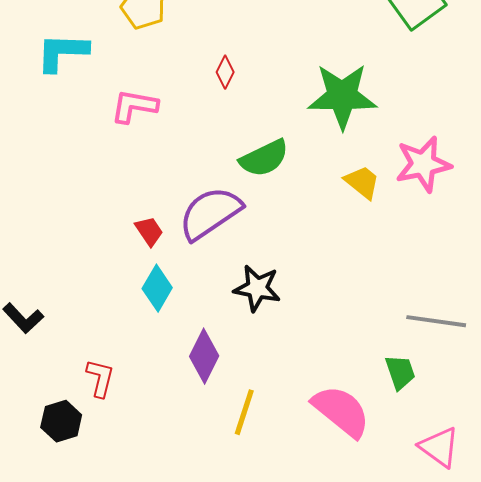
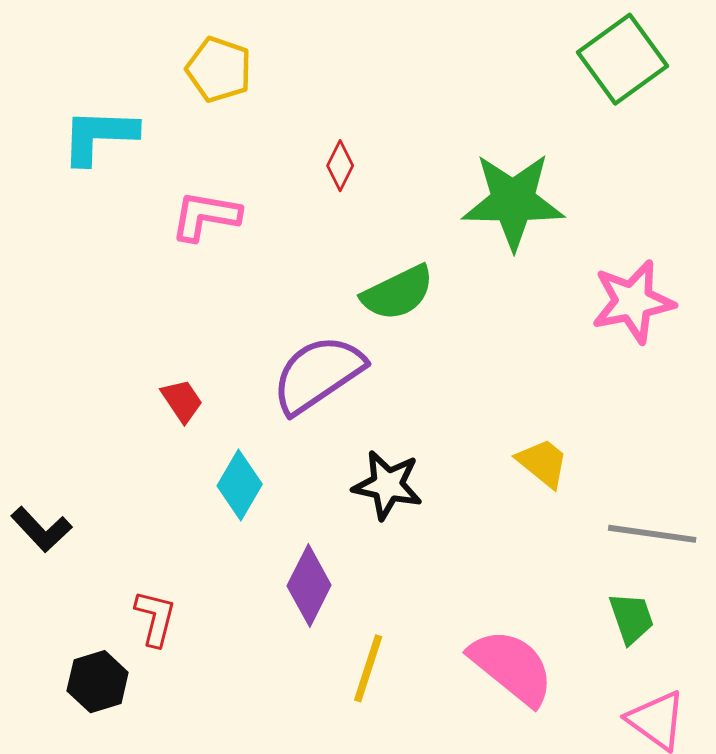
yellow trapezoid: (362, 182) -> (543, 463), moved
red trapezoid: (149, 231) -> (182, 401), moved
green trapezoid: (400, 372) -> (631, 618), moved

